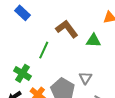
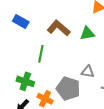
blue rectangle: (22, 13) -> (21, 21), moved
gray triangle: (85, 78) -> (88, 72), turned -40

